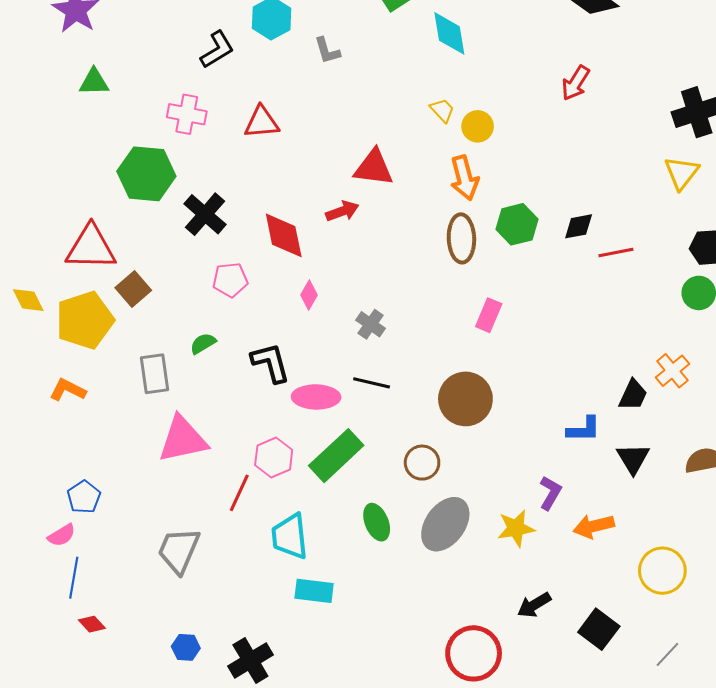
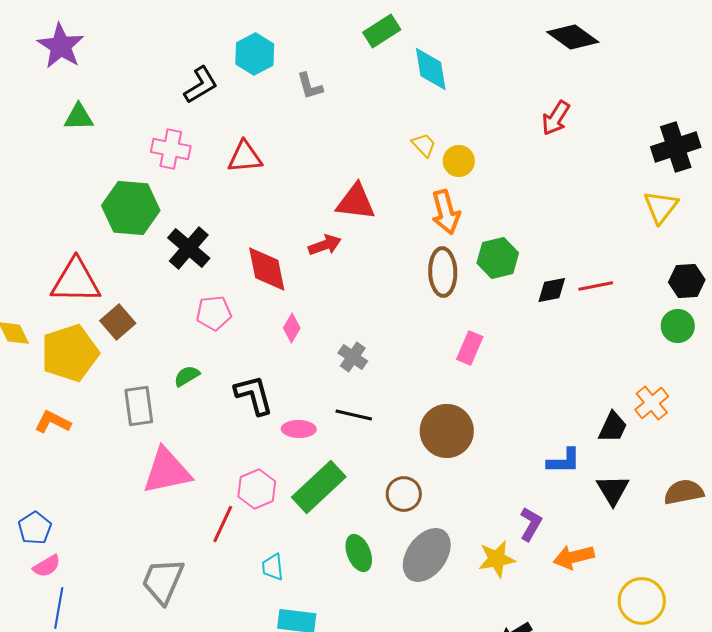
black diamond: (579, 226) -> (552, 290), moved
pink ellipse: (316, 397) -> (299, 429), size x0.7
blue pentagon: (84, 497) -> (35, 528), moved
cyan trapezoid: (290, 536) -> (273, 567), size x0.6

